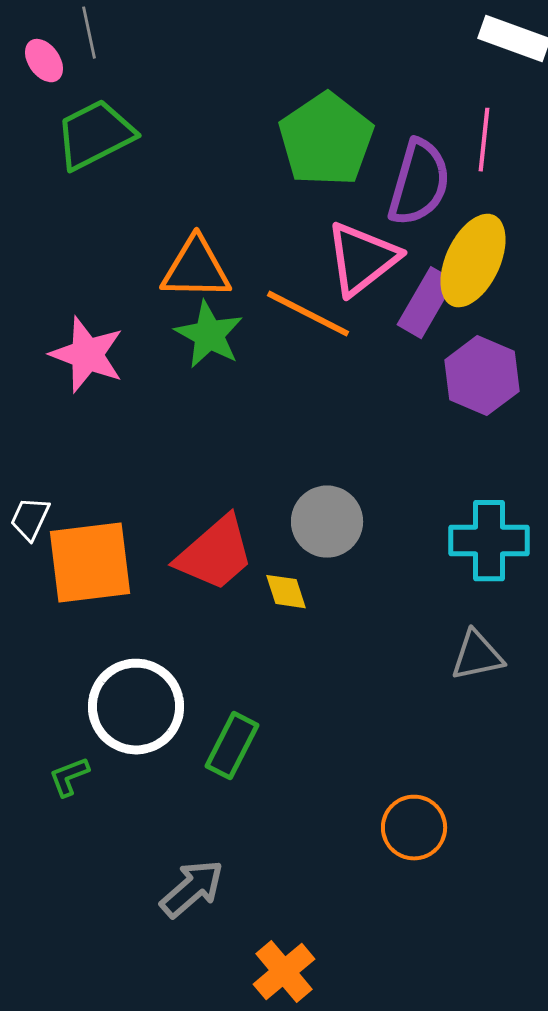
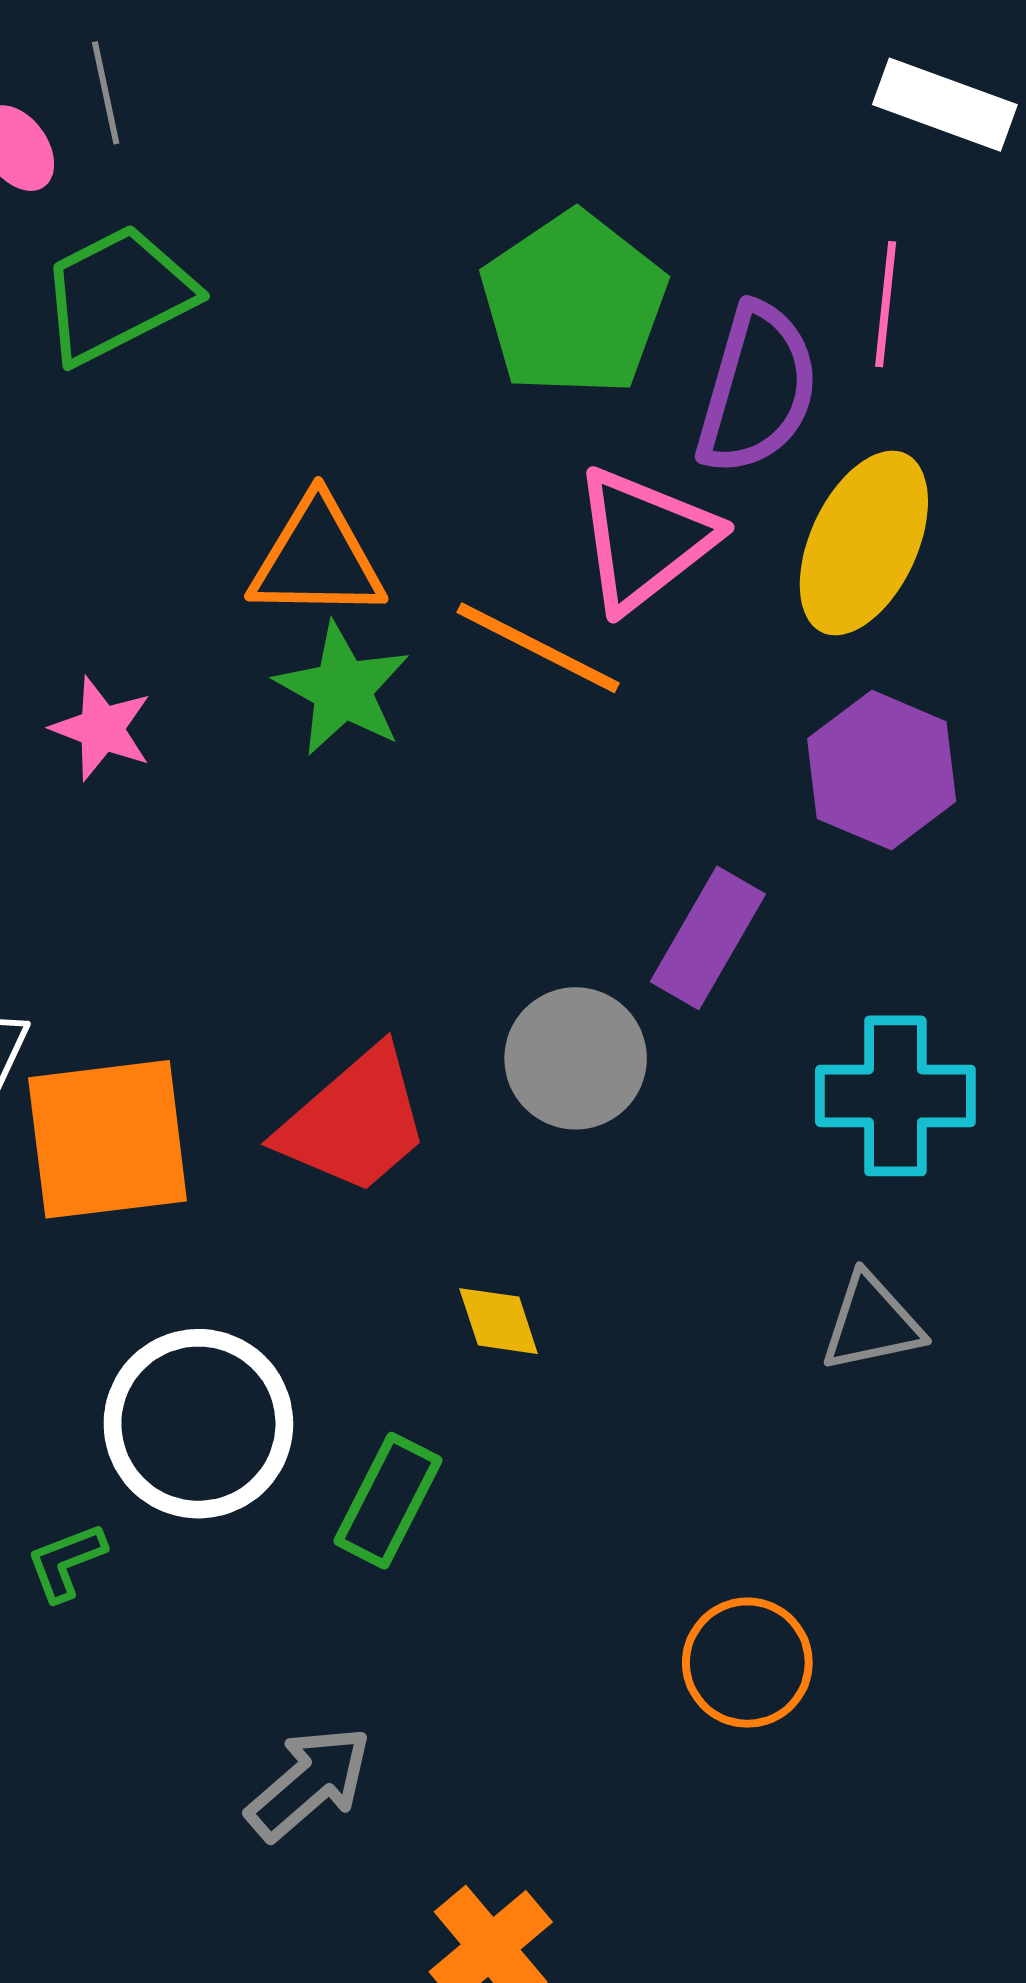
purple rectangle: (426, 303) -> (708, 938), moved
pink star: (87, 355) -> (102, 729), size x0.7
yellow diamond: (286, 592) -> (499, 1321), moved

